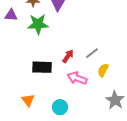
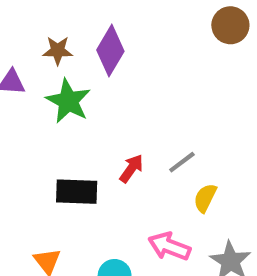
green star: (38, 24) -> (68, 101), turned 30
pink arrow: (77, 78) -> (169, 246), moved

